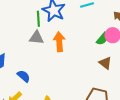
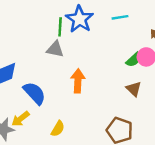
orange arrow: (59, 42) -> (78, 81), moved
blue semicircle: (24, 76) -> (34, 93), size x1.5

